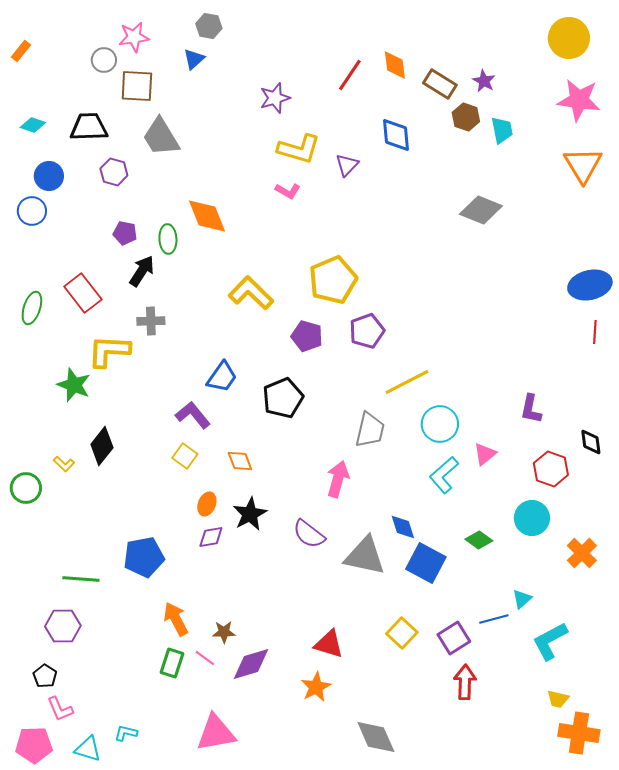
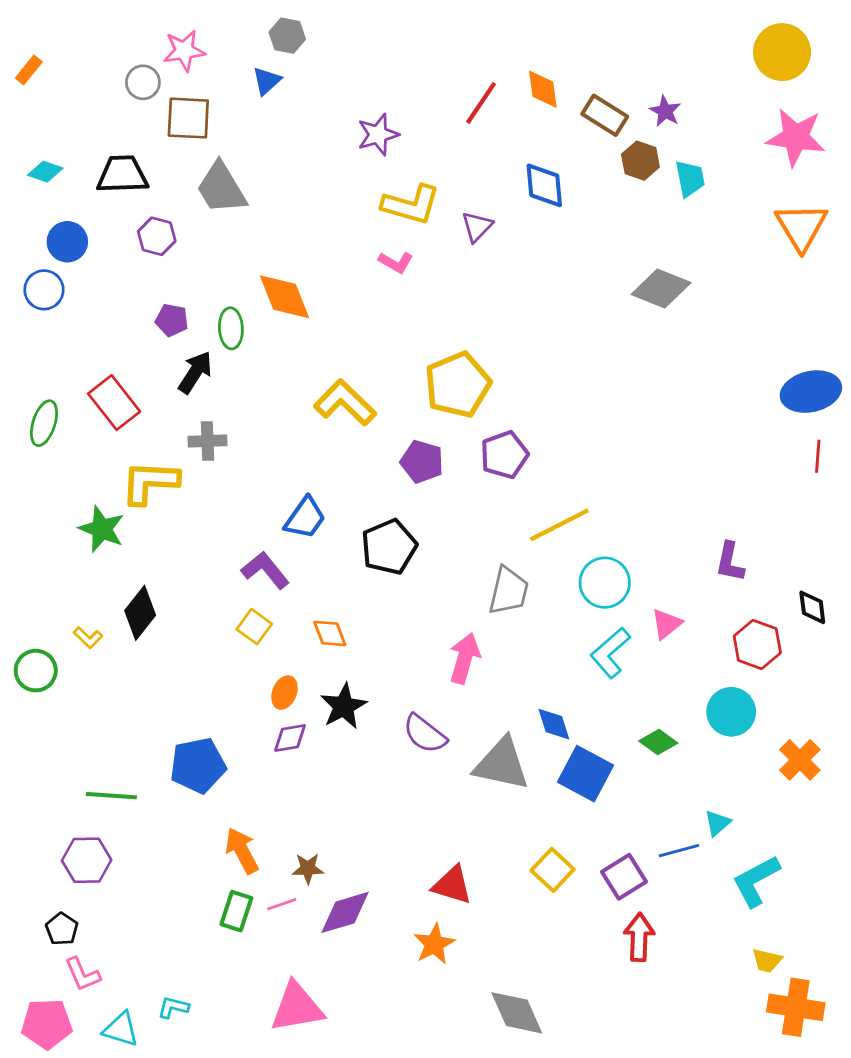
pink line: (205, 658) -> (282, 904), turned -55

